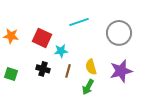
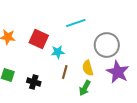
gray circle: (119, 33) -> (107, 45), moved
black cross: (43, 69) -> (34, 82), moved
purple star: (121, 71) -> (118, 72), turned -30

